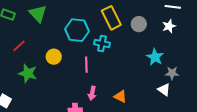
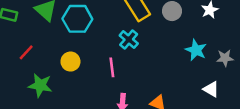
cyan hexagon: (77, 30) -> (77, 19), moved
cyan cross: (102, 44) -> (129, 40), turned 35
gray star: (172, 73) -> (225, 58), moved

